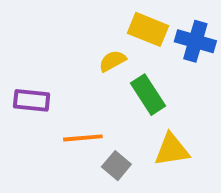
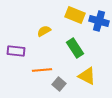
yellow semicircle: (112, 61) -> (44, 31), moved
yellow triangle: (172, 150) -> (87, 76), turned 36

